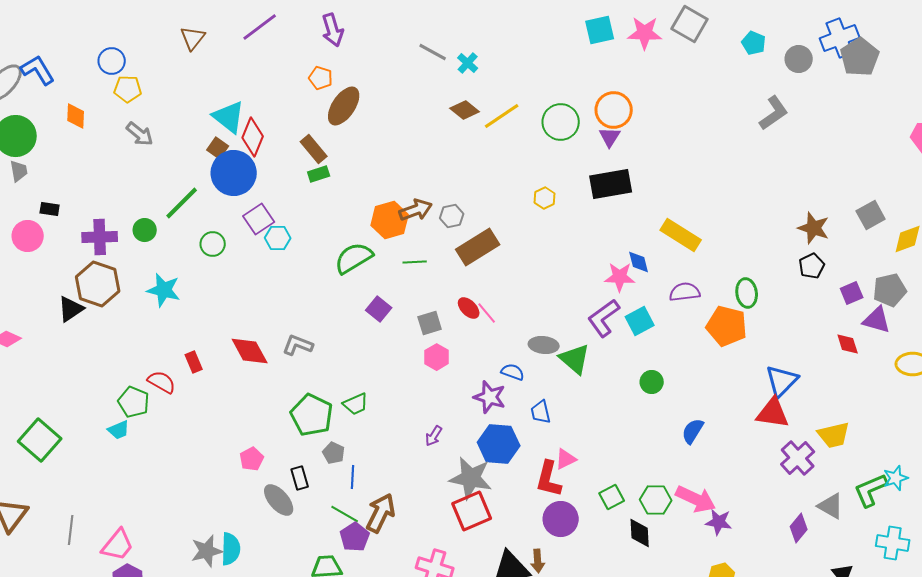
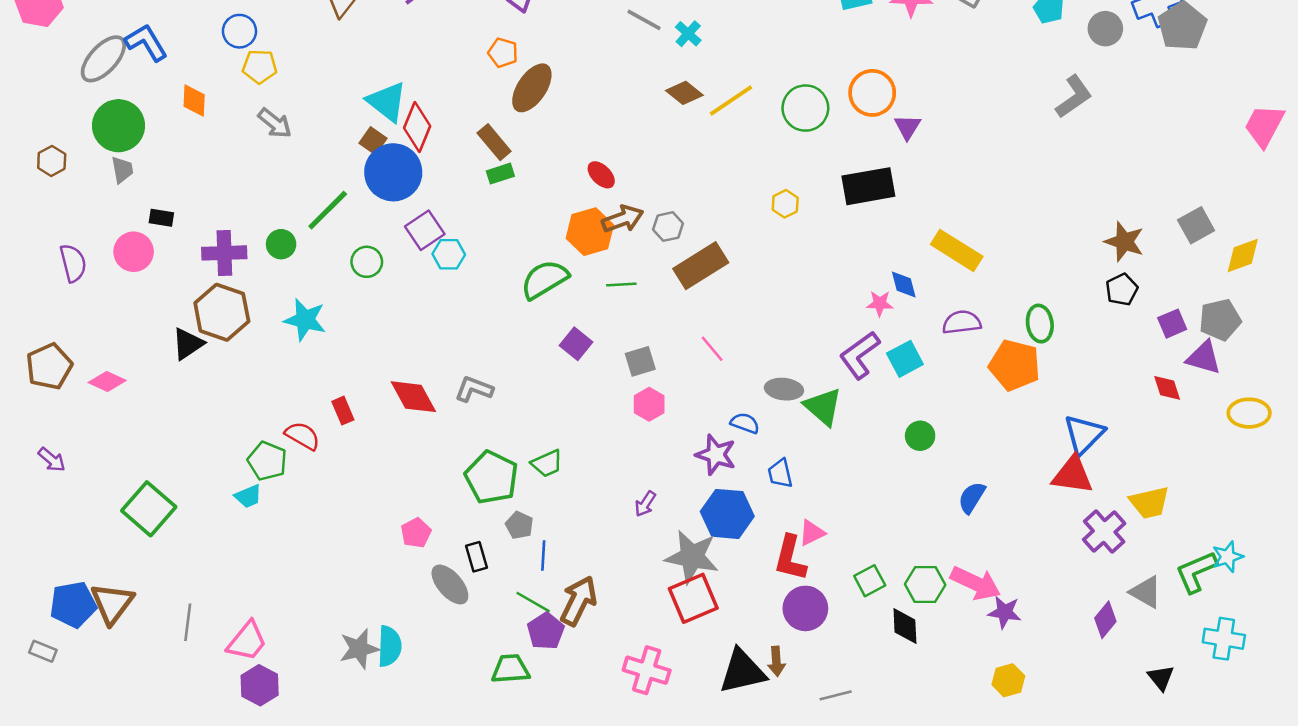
purple triangle: (610, 137) -> (907, 127), moved
pink star: (620, 277) -> (880, 303), size x0.7
red ellipse: (469, 308) -> (601, 175), moved

